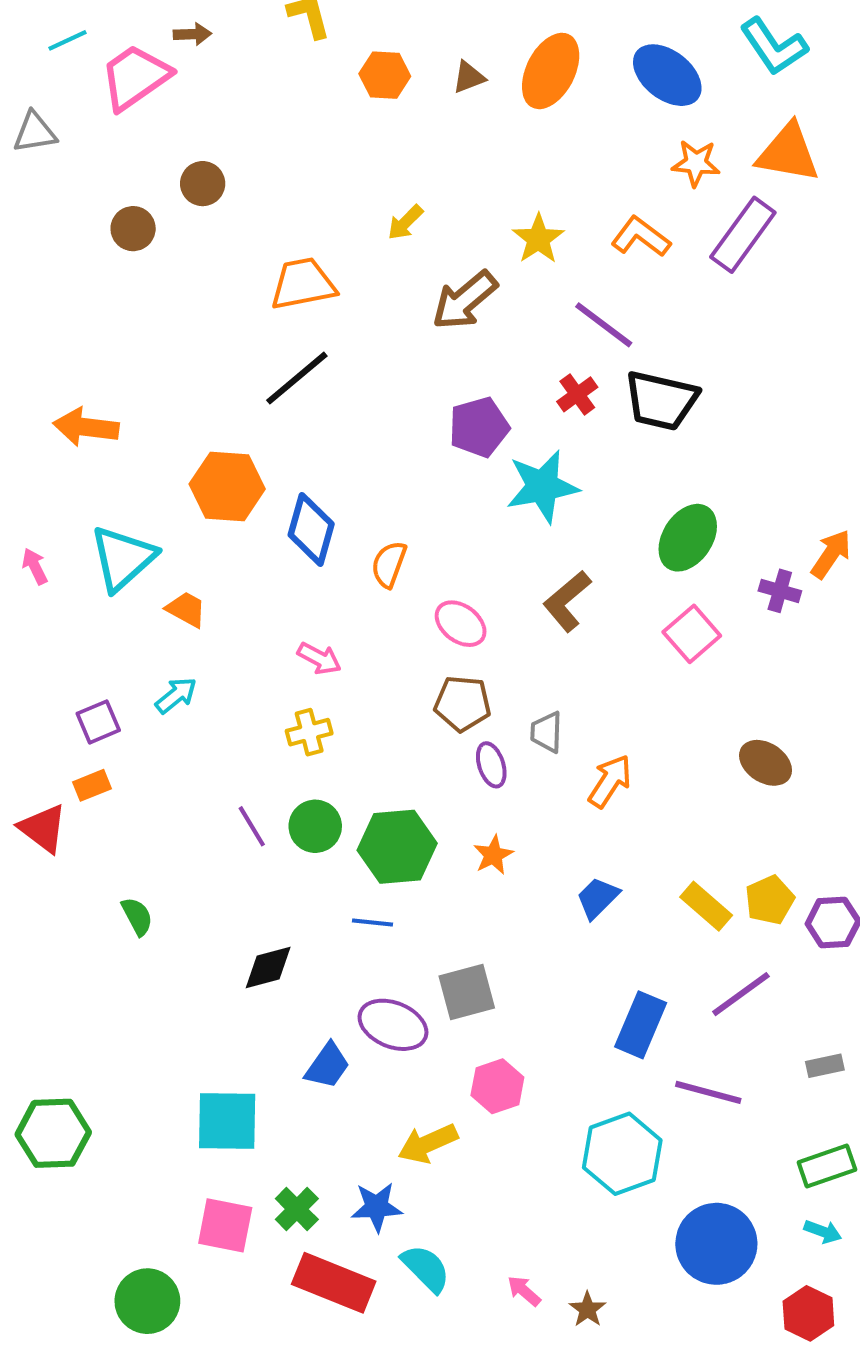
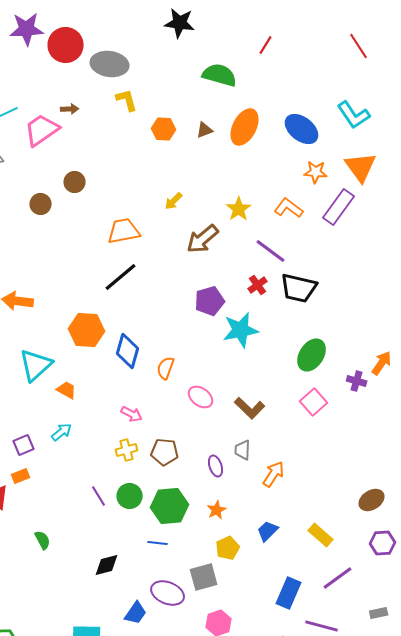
orange triangle: (788, 153) -> (361, 167), turned 44
brown L-shape: (567, 601) -> (250, 408), moved, turned -96
brown pentagon: (463, 703) -> (165, 452), moved
brown ellipse: (766, 763) -> (372, 500), moved, turned -65
yellow pentagon: (770, 900) -> (228, 548), moved

